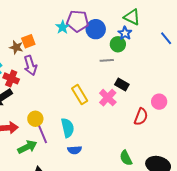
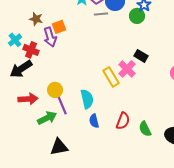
orange square: (28, 41) -> (59, 27), moved
gray line: (107, 60) -> (101, 14), moved
yellow rectangle: (80, 95) -> (111, 77), moved
red semicircle: (141, 117) -> (123, 121), moved
blue semicircle: (75, 150) -> (94, 121), turned 80

